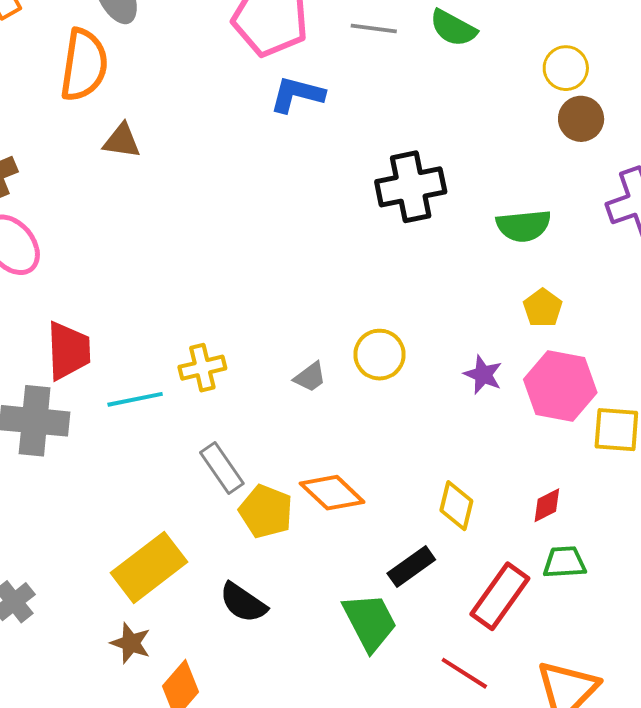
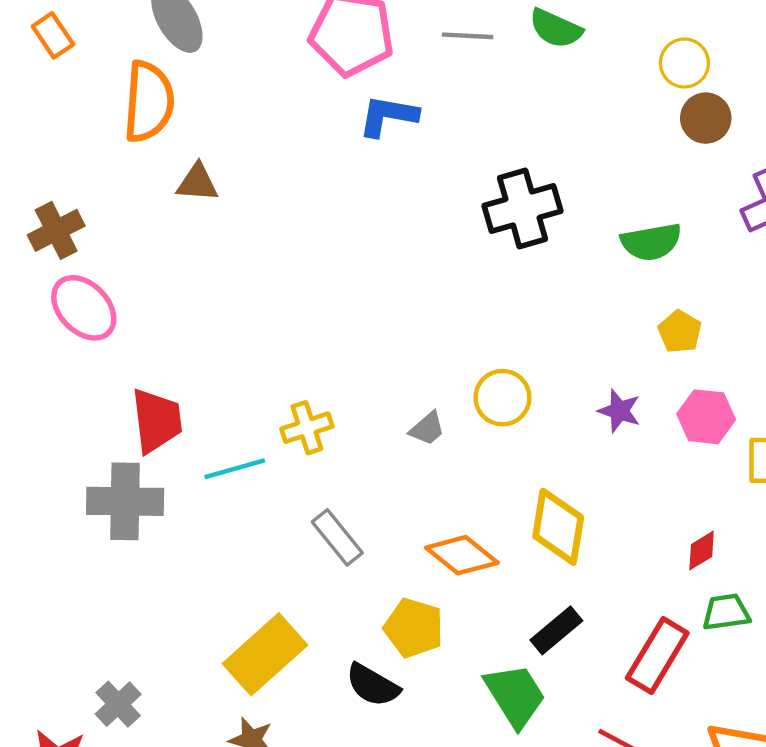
pink hexagon: (560, 386) -> (706, 417), size x0.7
yellow diamond: (456, 506) -> (558, 527), moved, size x1.4
yellow pentagon: (266, 511) -> (414, 628), moved

